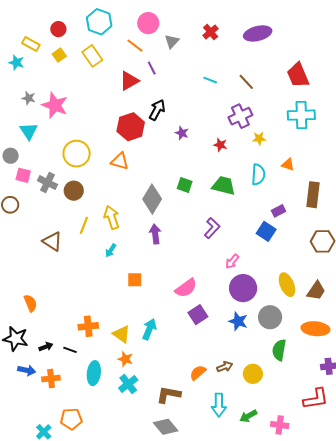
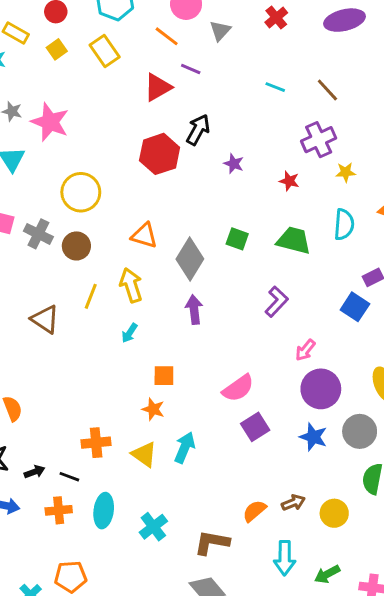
purple line: (152, 68) -> (191, 69), turned -40
orange triangle: (120, 161) -> (144, 236), moved
orange star: (125, 359) -> (153, 409), moved
orange cross: (51, 379) -> (59, 510), moved

